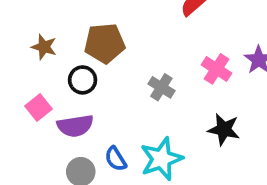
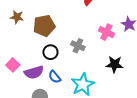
brown star: (44, 47) -> (17, 17), moved
black circle: (83, 80) -> (50, 52), moved
blue semicircle: (116, 159) -> (55, 77), moved

